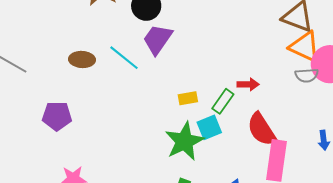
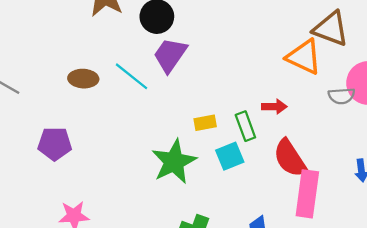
orange triangle: (305, 47) -> (304, 57), moved
green rectangle: (223, 101) -> (245, 126), turned -55
green star: (184, 141) -> (174, 162), moved

